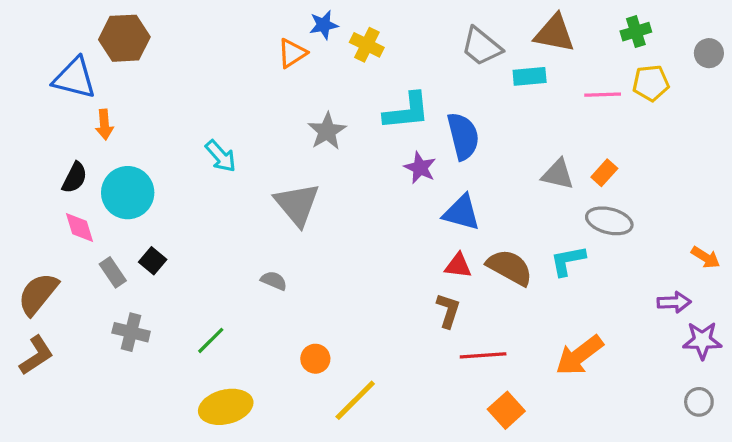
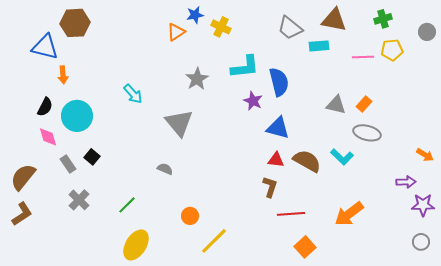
cyan L-shape: (568, 261) -> (342, 157), turned -125
gray cross: (131, 332) -> (79, 200), turned 30
yellow ellipse: (226, 407) -> (136, 245), turned -44

